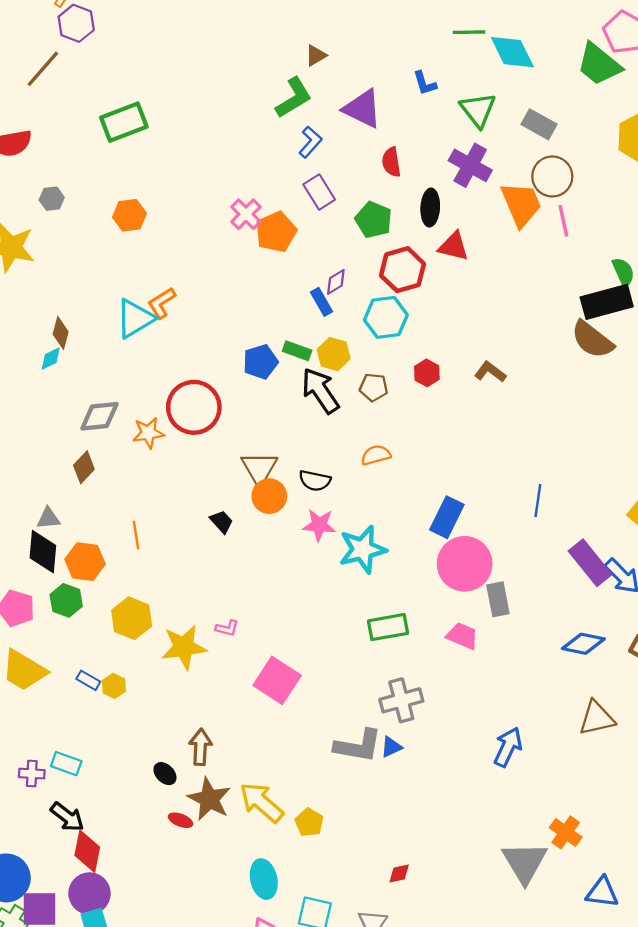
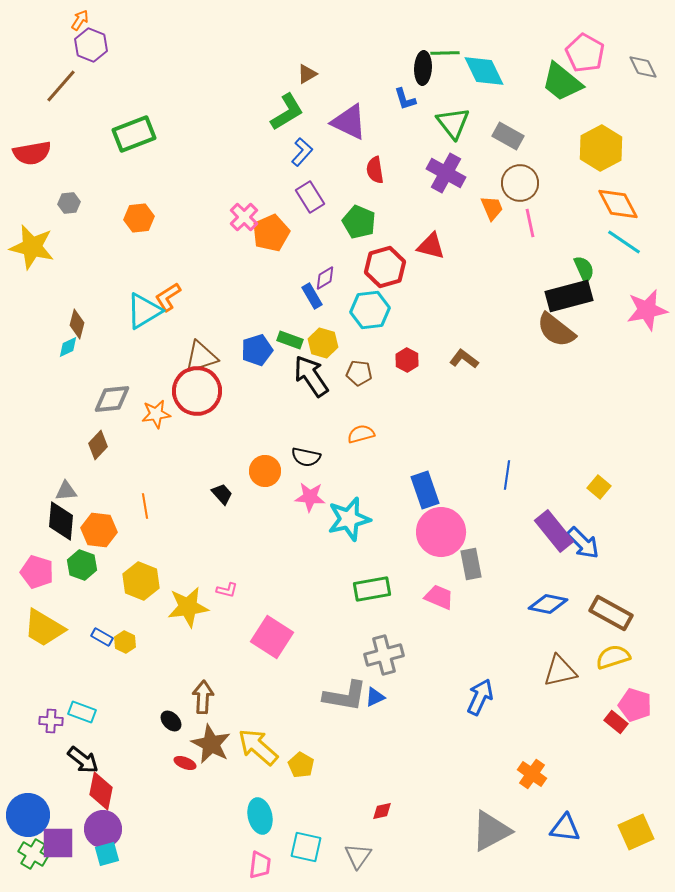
orange trapezoid: (521, 204) -> (492, 208), size x0.6
black ellipse: (430, 208) -> (423, 68), moved
brown triangle: (259, 468) -> (201, 357), moved, turned 42
blue rectangle: (447, 517) -> (425, 490), turned -45
gray triangle: (525, 862) -> (491, 831), moved, turned 33

